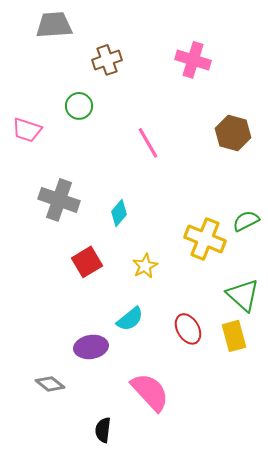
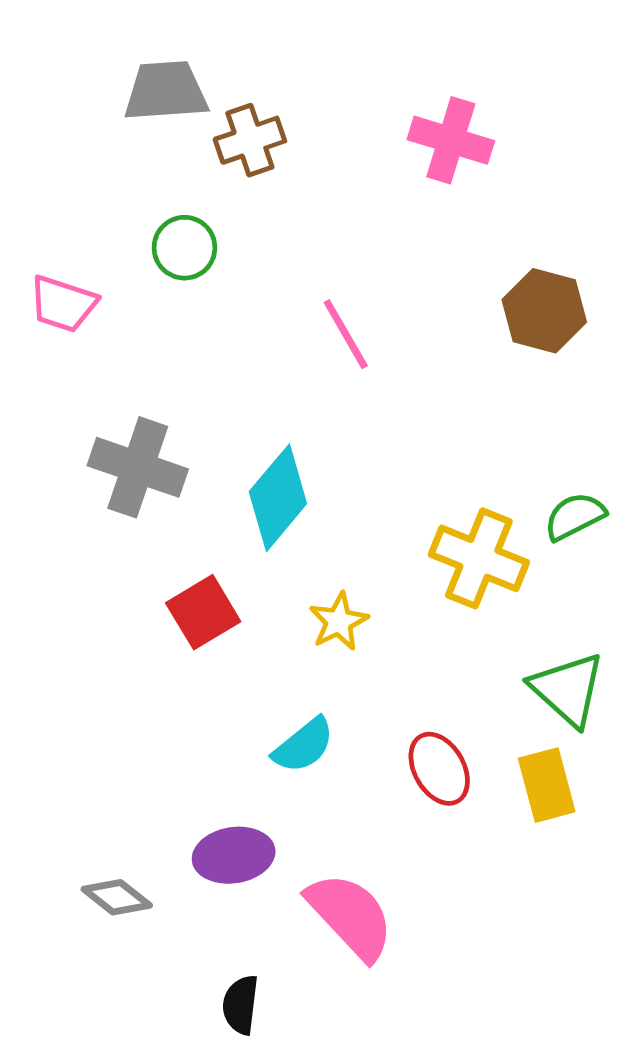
gray trapezoid: (54, 25) -> (166, 91), moved
cyan diamond: (119, 213) -> (278, 498), size x1.6
purple ellipse: (91, 347) -> (234, 855), moved

